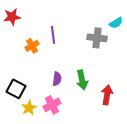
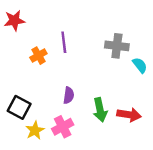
cyan semicircle: (116, 23) -> (140, 65), moved, turned -96
green arrow: (82, 80) -> (100, 110), moved
red arrow: (107, 95) -> (129, 115), turned 90

